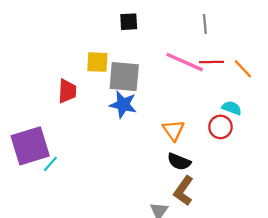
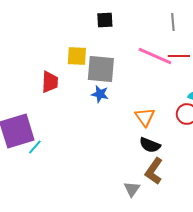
blue star: (123, 105) -> (100, 94), size x0.7

